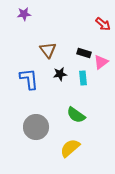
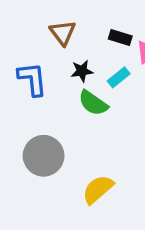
cyan rectangle: (83, 78) -> (119, 77), turned 56
green semicircle: (76, 115) -> (93, 103), moved

